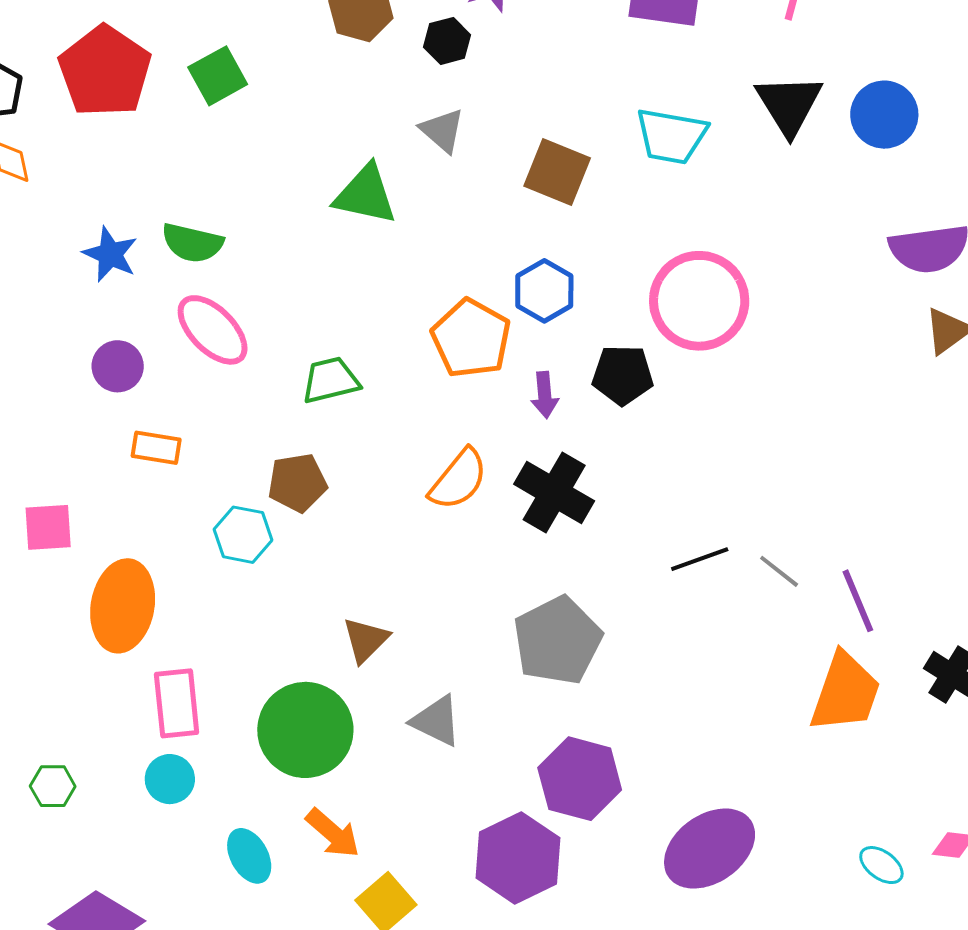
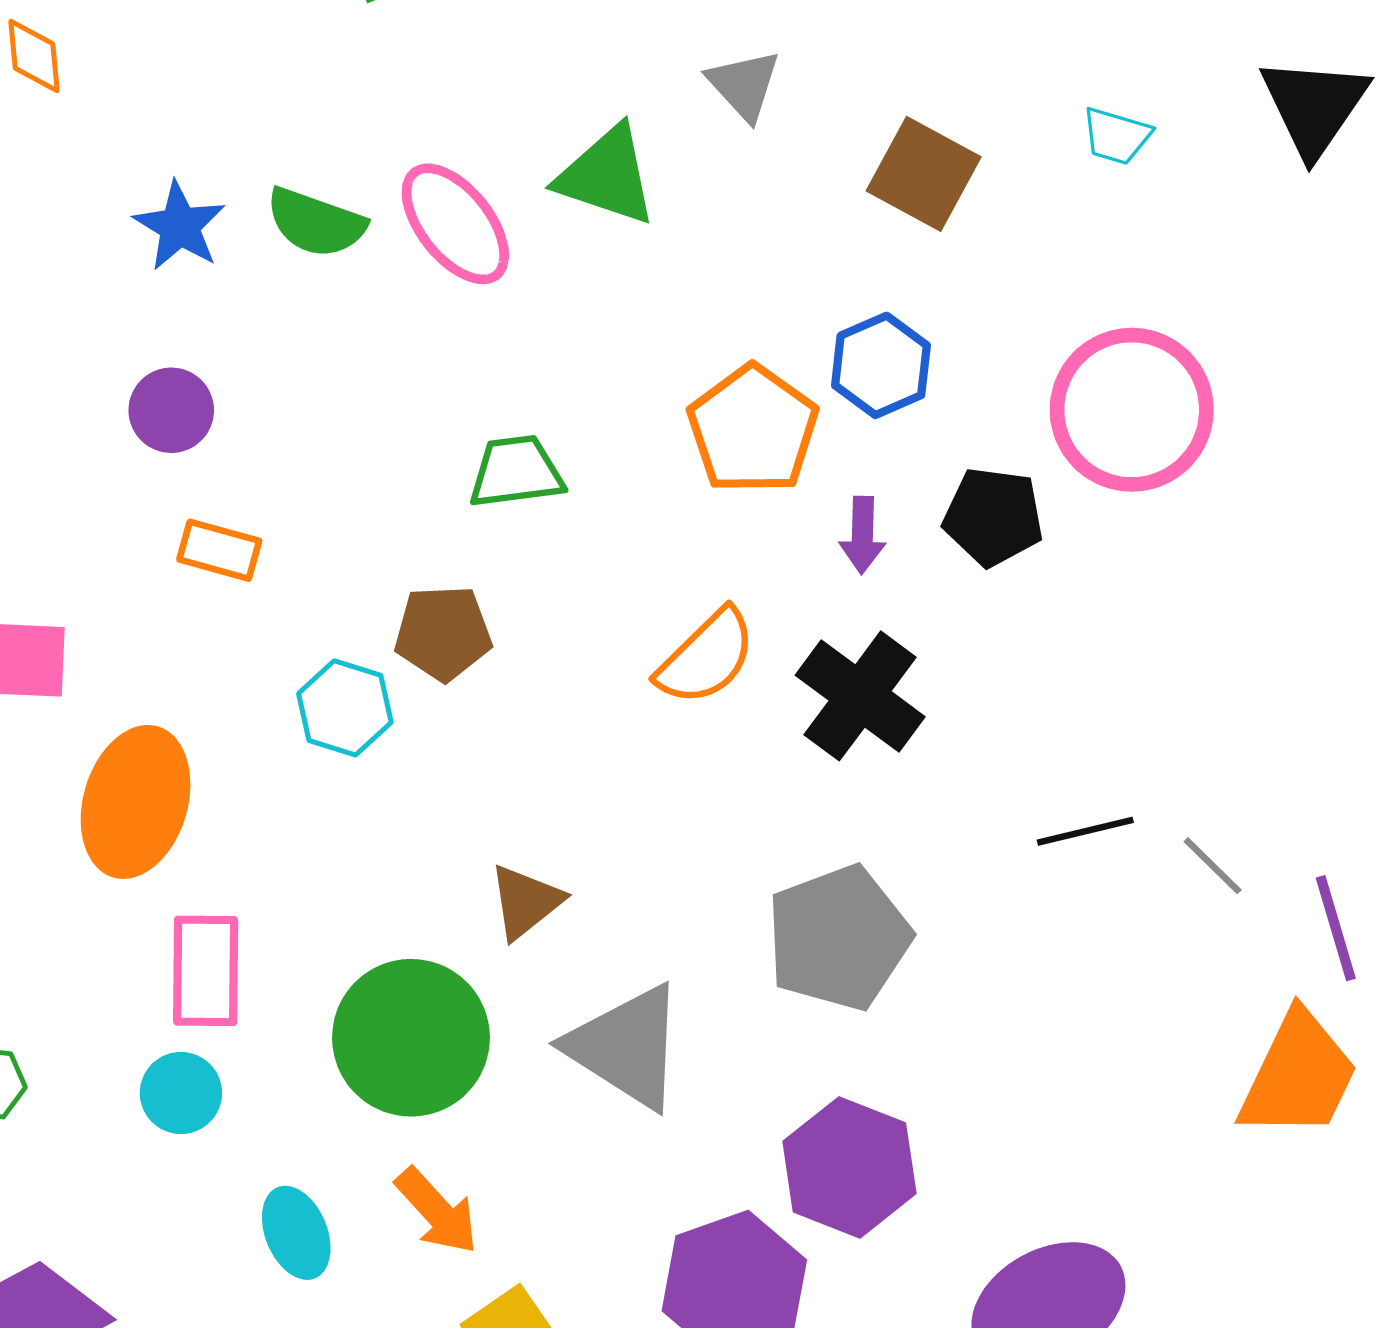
cyan trapezoid: (671, 136) -> (1116, 136), size x0.6
pink ellipse: (213, 330) -> (455, 224), moved
gray triangle: (436, 721) -> (626, 1047), size x1.5

